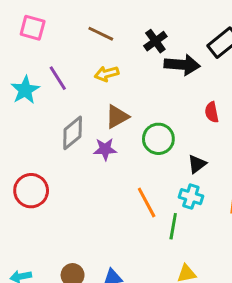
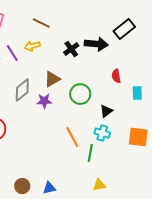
black cross: (155, 41) -> (71, 49), moved
yellow arrow: (107, 74) -> (32, 46), moved

